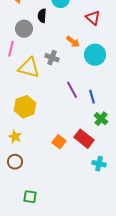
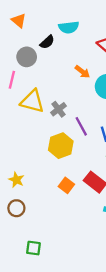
black semicircle: (42, 16) -> (47, 42), turned -136
gray cross: (52, 58) -> (58, 109), moved, turned 32
yellow hexagon: (25, 107) -> (61, 146), moved

